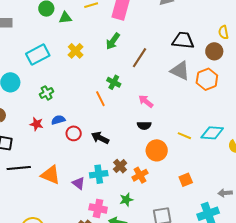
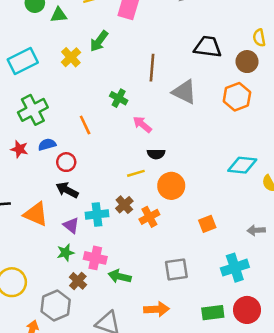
green arrow: (113, 41) -> (99, 41), moved
brown line: (140, 58) -> (152, 68), turned -30
gray triangle: (180, 71) -> (184, 92), moved
green cross: (47, 93) -> (33, 110), size x1.6
orange line: (100, 99) -> (85, 125), moved
pink arrow: (146, 101) -> (142, 124), moved
yellow line: (184, 136) -> (136, 173), moved, turned -40
black arrow: (100, 138) -> (67, 190), moved
gray arrow: (225, 193) -> (256, 230), moved
green star: (126, 200) -> (66, 253), moved

